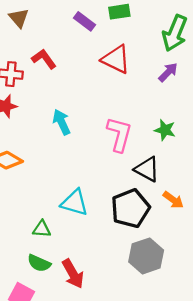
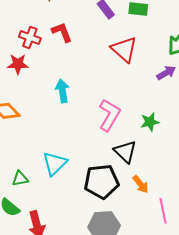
green star: (165, 130) -> (150, 122), turned 30
cyan triangle: (75, 203) -> (55, 163), turned 44
green triangle: (42, 229) -> (20, 179), turned -30

